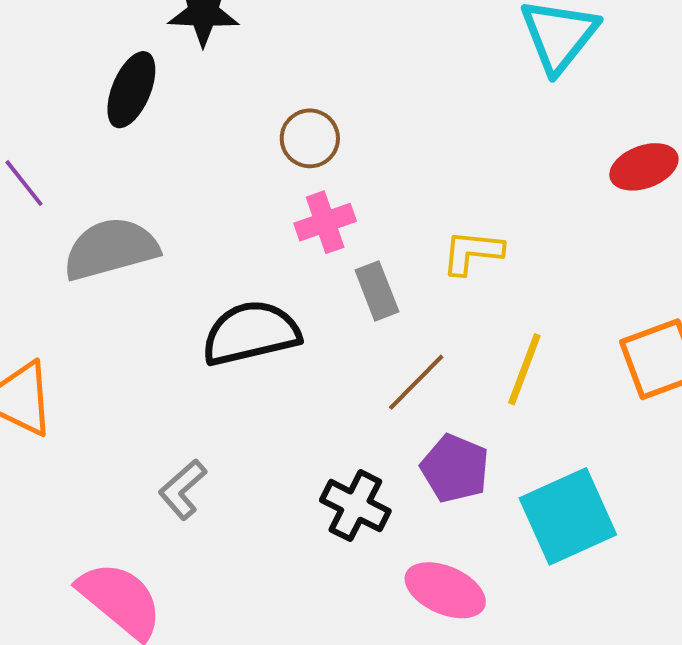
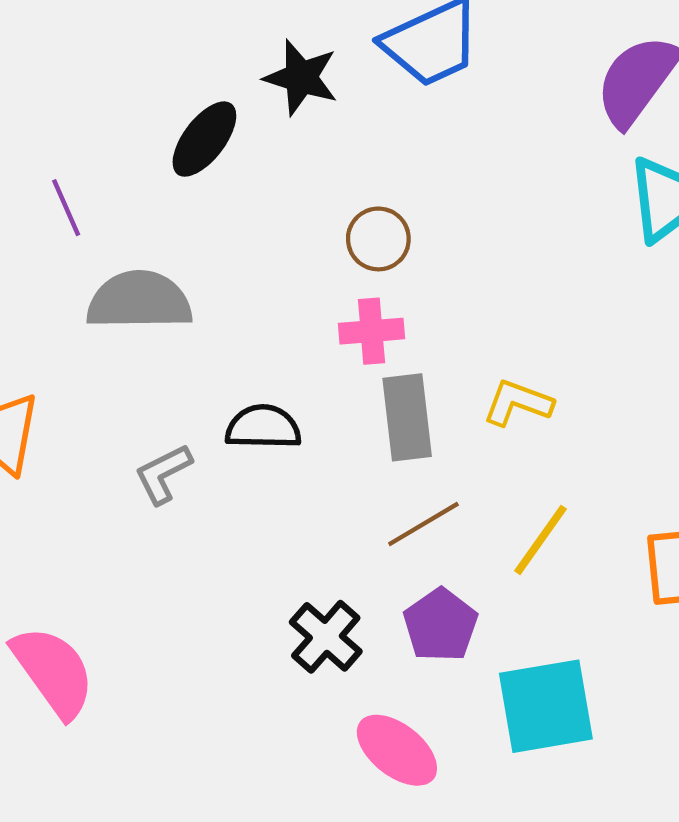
gray rectangle: (377, 291) -> (407, 417), size x1.4
black semicircle: (251, 333) -> (263, 427), size x0.7
gray L-shape: (183, 489) -> (163, 474), moved

